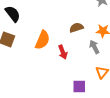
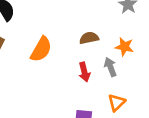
red arrow: (63, 52) -> (84, 72), moved

